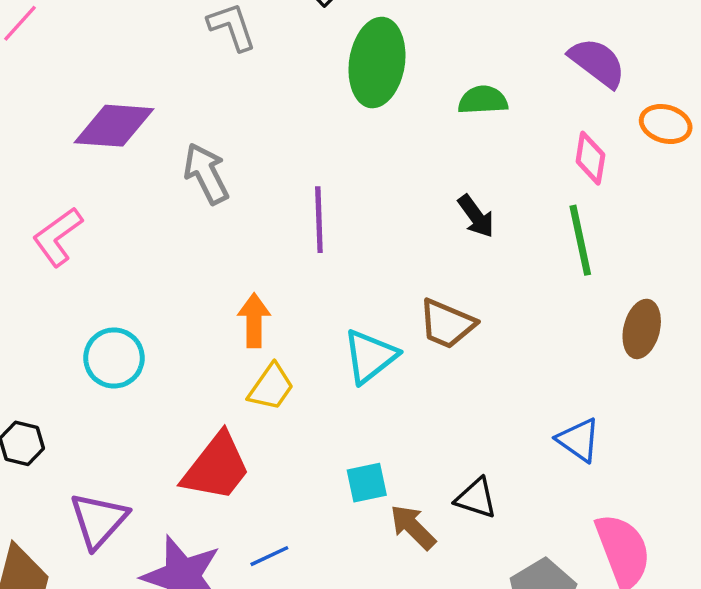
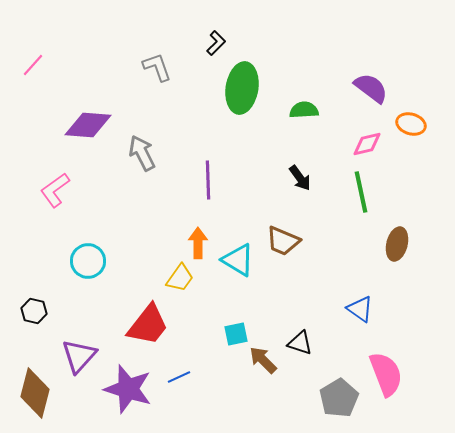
pink diamond: (590, 158) -> (367, 144), turned 68
orange arrow: (254, 320) -> (198, 243), moved
cyan triangle: (370, 356) -> (238, 260), turned -51

